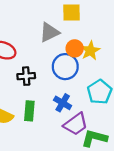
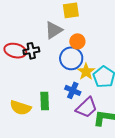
yellow star: (90, 51) -> (86, 72), moved
black cross: (26, 76) -> (31, 51), moved

